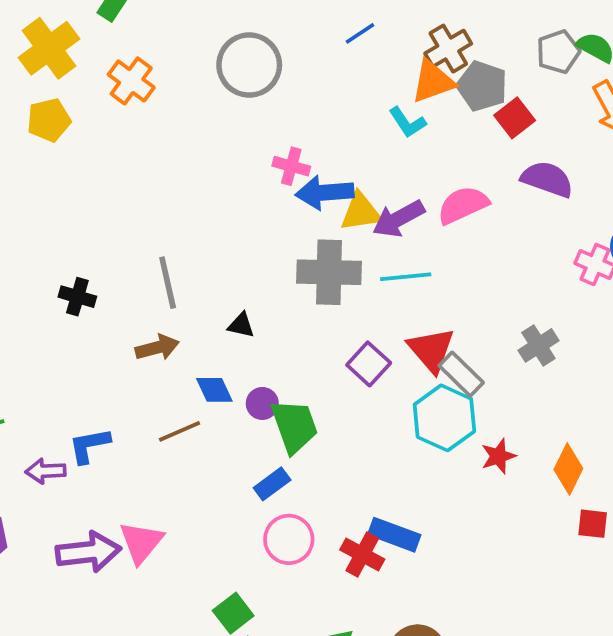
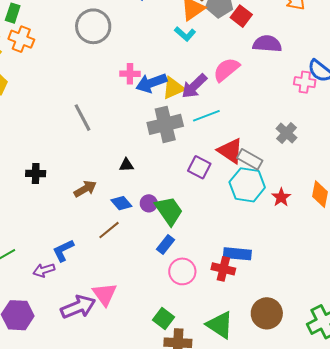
orange cross: (131, 81) -> (21, 39), moved
gray line: (168, 283) -> (82, 118), moved

